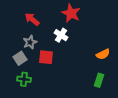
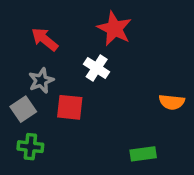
orange semicircle: (103, 54) -> (172, 102), turned 32
green rectangle: (99, 80) -> (143, 154), moved, turned 64

